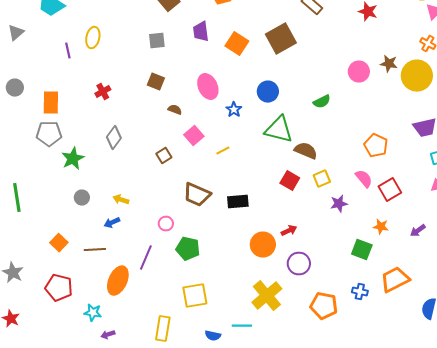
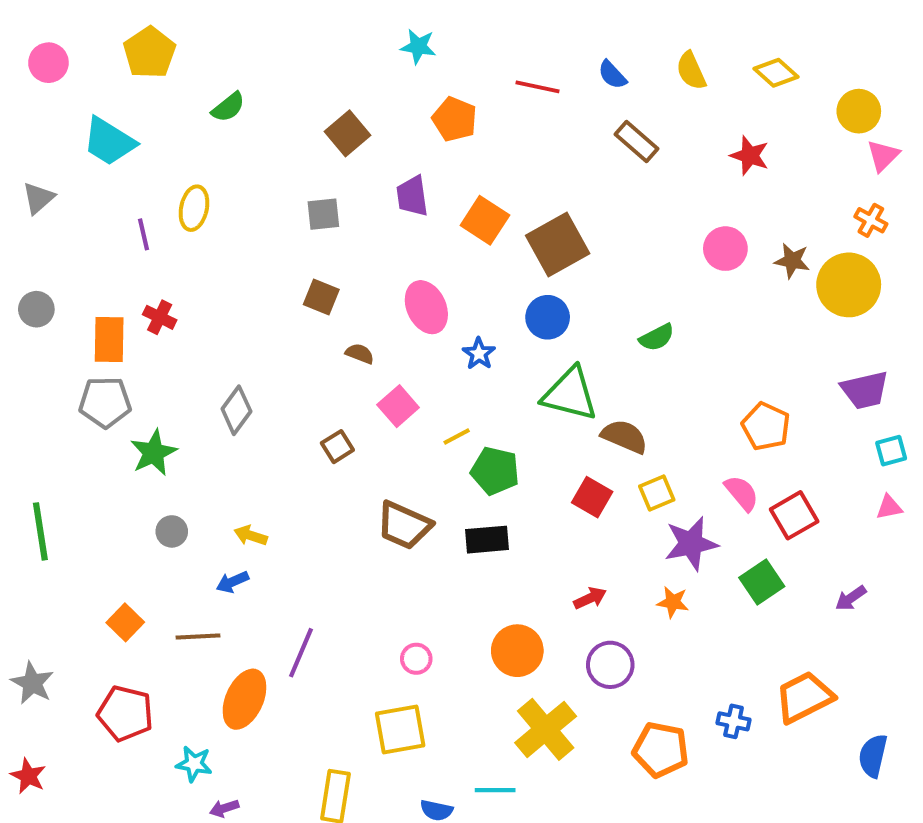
brown square: (281, 39) -> (558, 245), moved
pink circle: (359, 72) -> (725, 249), moved
red cross: (103, 92) -> (160, 317), moved, turned -35
purple star: (339, 204) -> (691, 544), size x1.5
pink circle: (166, 224) -> (416, 659), moved
orange star: (381, 227) -> (673, 602), moved
orange circle: (263, 245) -> (517, 651), moved
green pentagon: (188, 249) -> (495, 471), moved
green square: (362, 250) -> (762, 582), moved, turned 35

